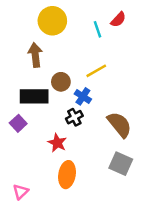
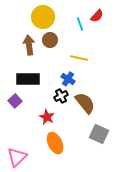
yellow line: (96, 71) -> (79, 58), turned 42
brown circle: (61, 82) -> (50, 40), moved
brown semicircle: (120, 125) -> (85, 103), moved
orange ellipse: (67, 175) -> (55, 143), turned -35
pink triangle: (21, 192) -> (17, 157), size x1.5

